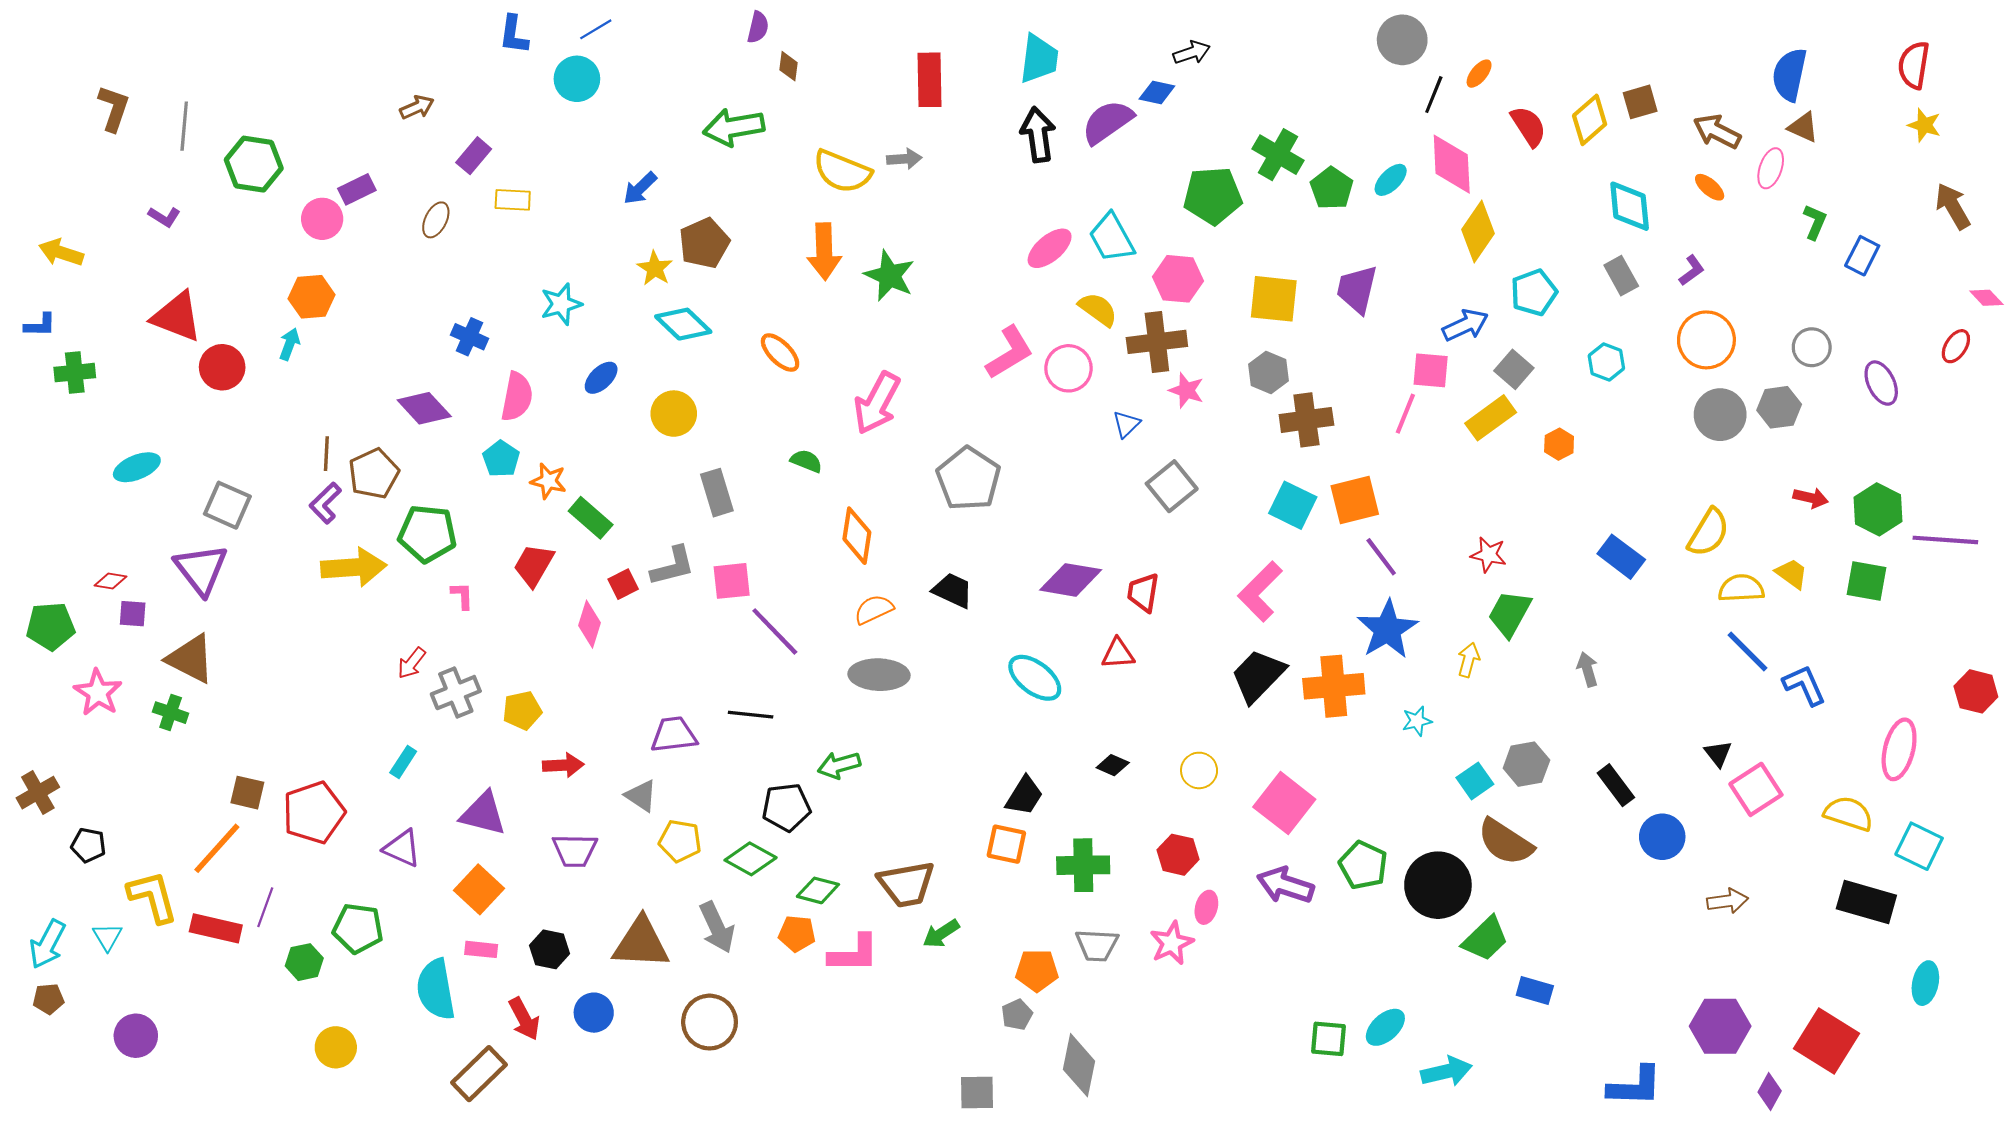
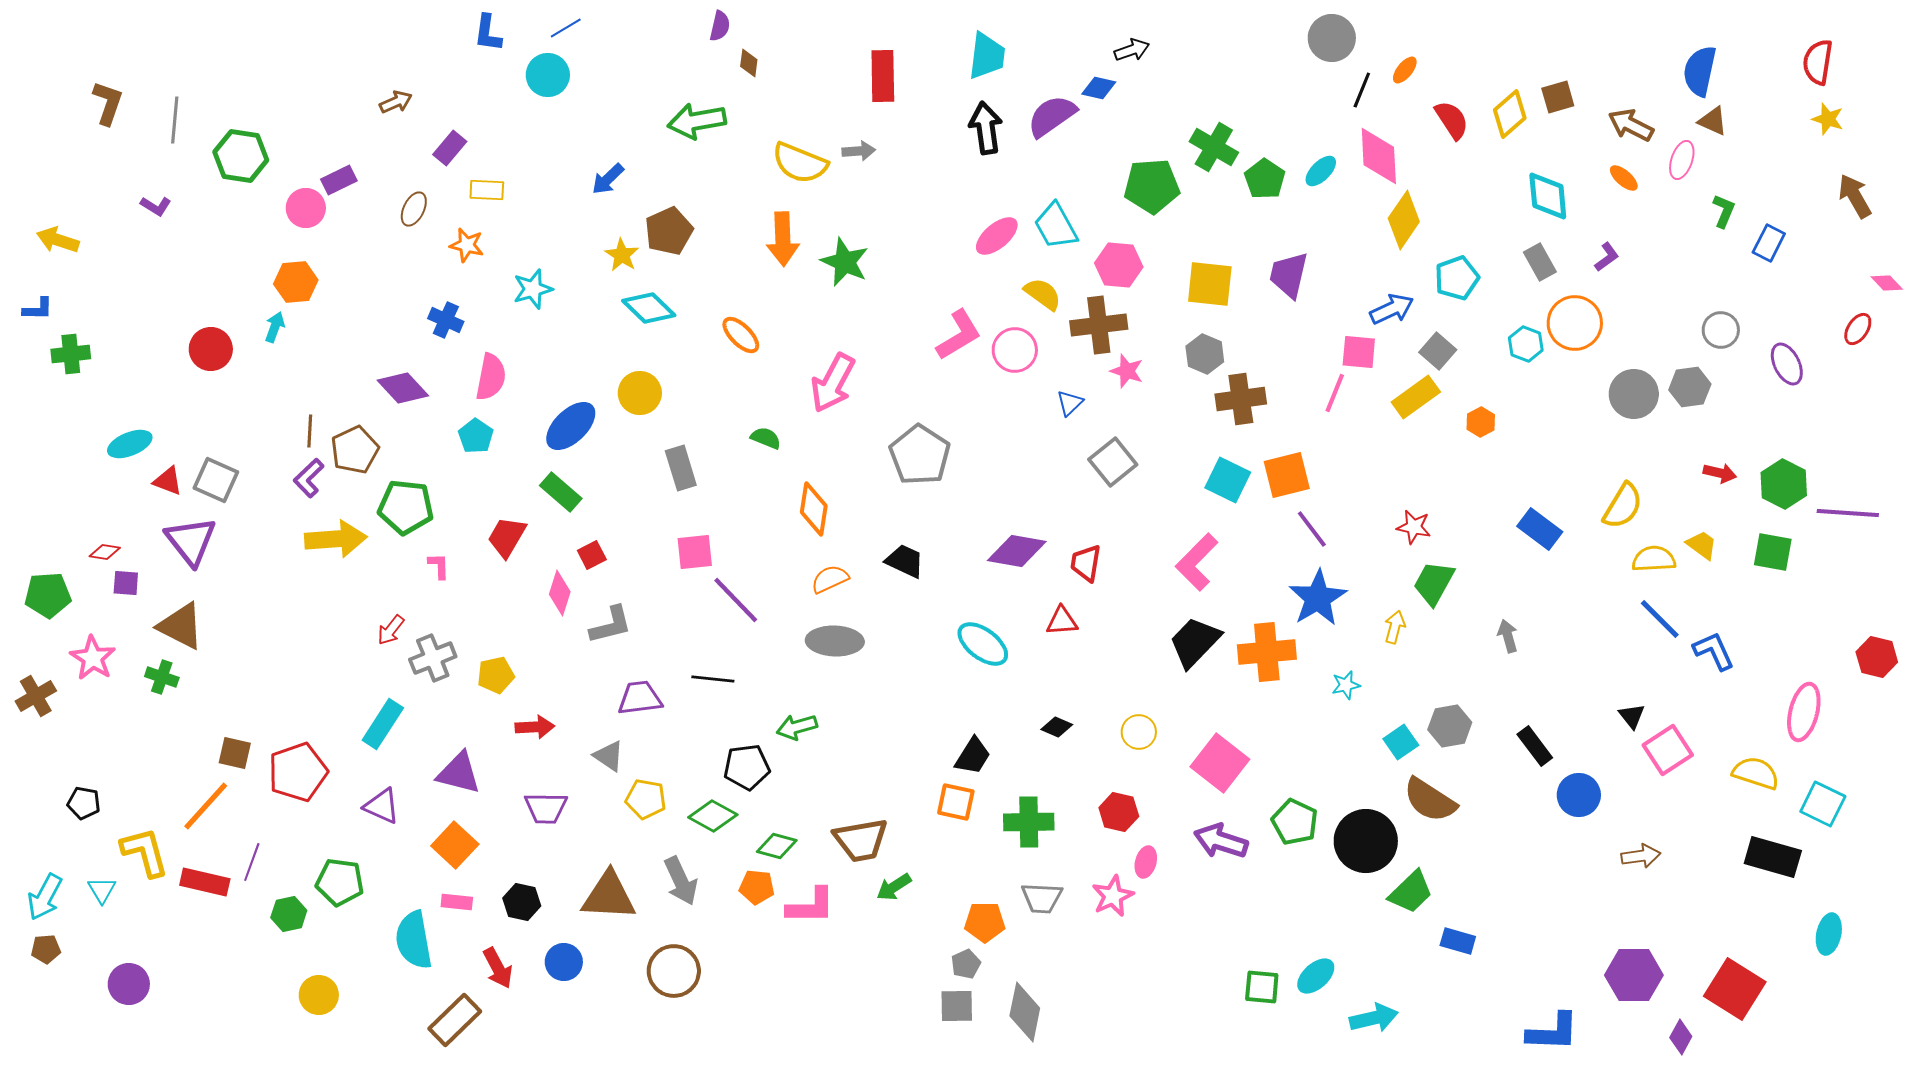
red triangle: (177, 317) -> (168, 481), moved, size x0.6
orange circle: (1706, 340) -> (1575, 323), moved
blue ellipse: (601, 378) -> (571, 426), moved, size x1.6
orange star: (548, 481) -> (467, 245), moved
gray L-shape: (673, 566) -> (611, 625), moved
cyan rectangle: (403, 762) -> (383, 724), size x1.6
brown cross: (38, 793) -> (36, 696), moved
gray square: (977, 1093) -> (957, 1006), moved

